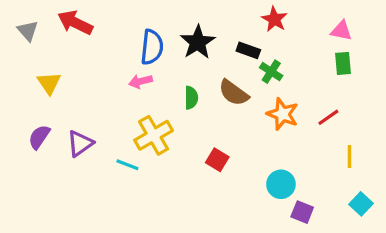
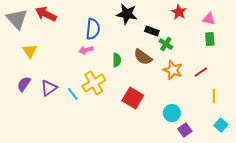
red star: (274, 19) -> (179, 12), moved
gray triangle: (28, 31) -> (17, 19), size x1.6
black star: (198, 42) -> (127, 14), moved, turned -30
red square: (217, 160) -> (133, 98), size x1.5
cyan line: (127, 165) -> (73, 94), moved, turned 32
purple square: (302, 212) -> (185, 130), turned 32

